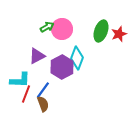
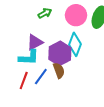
pink circle: (62, 29) -> (76, 15), moved
cyan L-shape: (20, 80) -> (29, 57), moved
brown semicircle: (43, 104) -> (59, 70), moved

